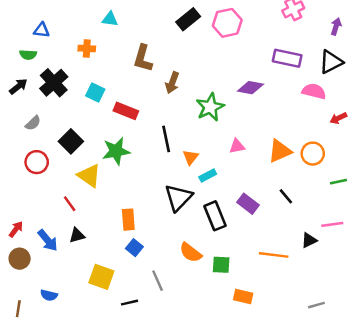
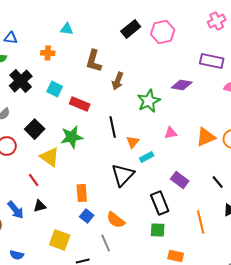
black line: (286, 196) -> (218, 182), moved
black rectangle: (215, 216) -> (160, 203), moved
orange semicircle: (191, 253) -> (116, 220), moved
orange line: (274, 255) -> (201, 222), turned 70

